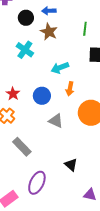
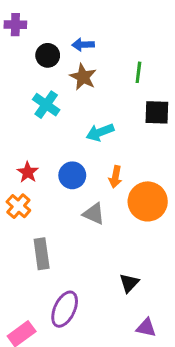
orange arrow: (70, 89) -> (115, 177), moved
gray rectangle: (22, 147) -> (42, 254), turned 36
black triangle: (71, 165) -> (129, 283), moved, turned 32

